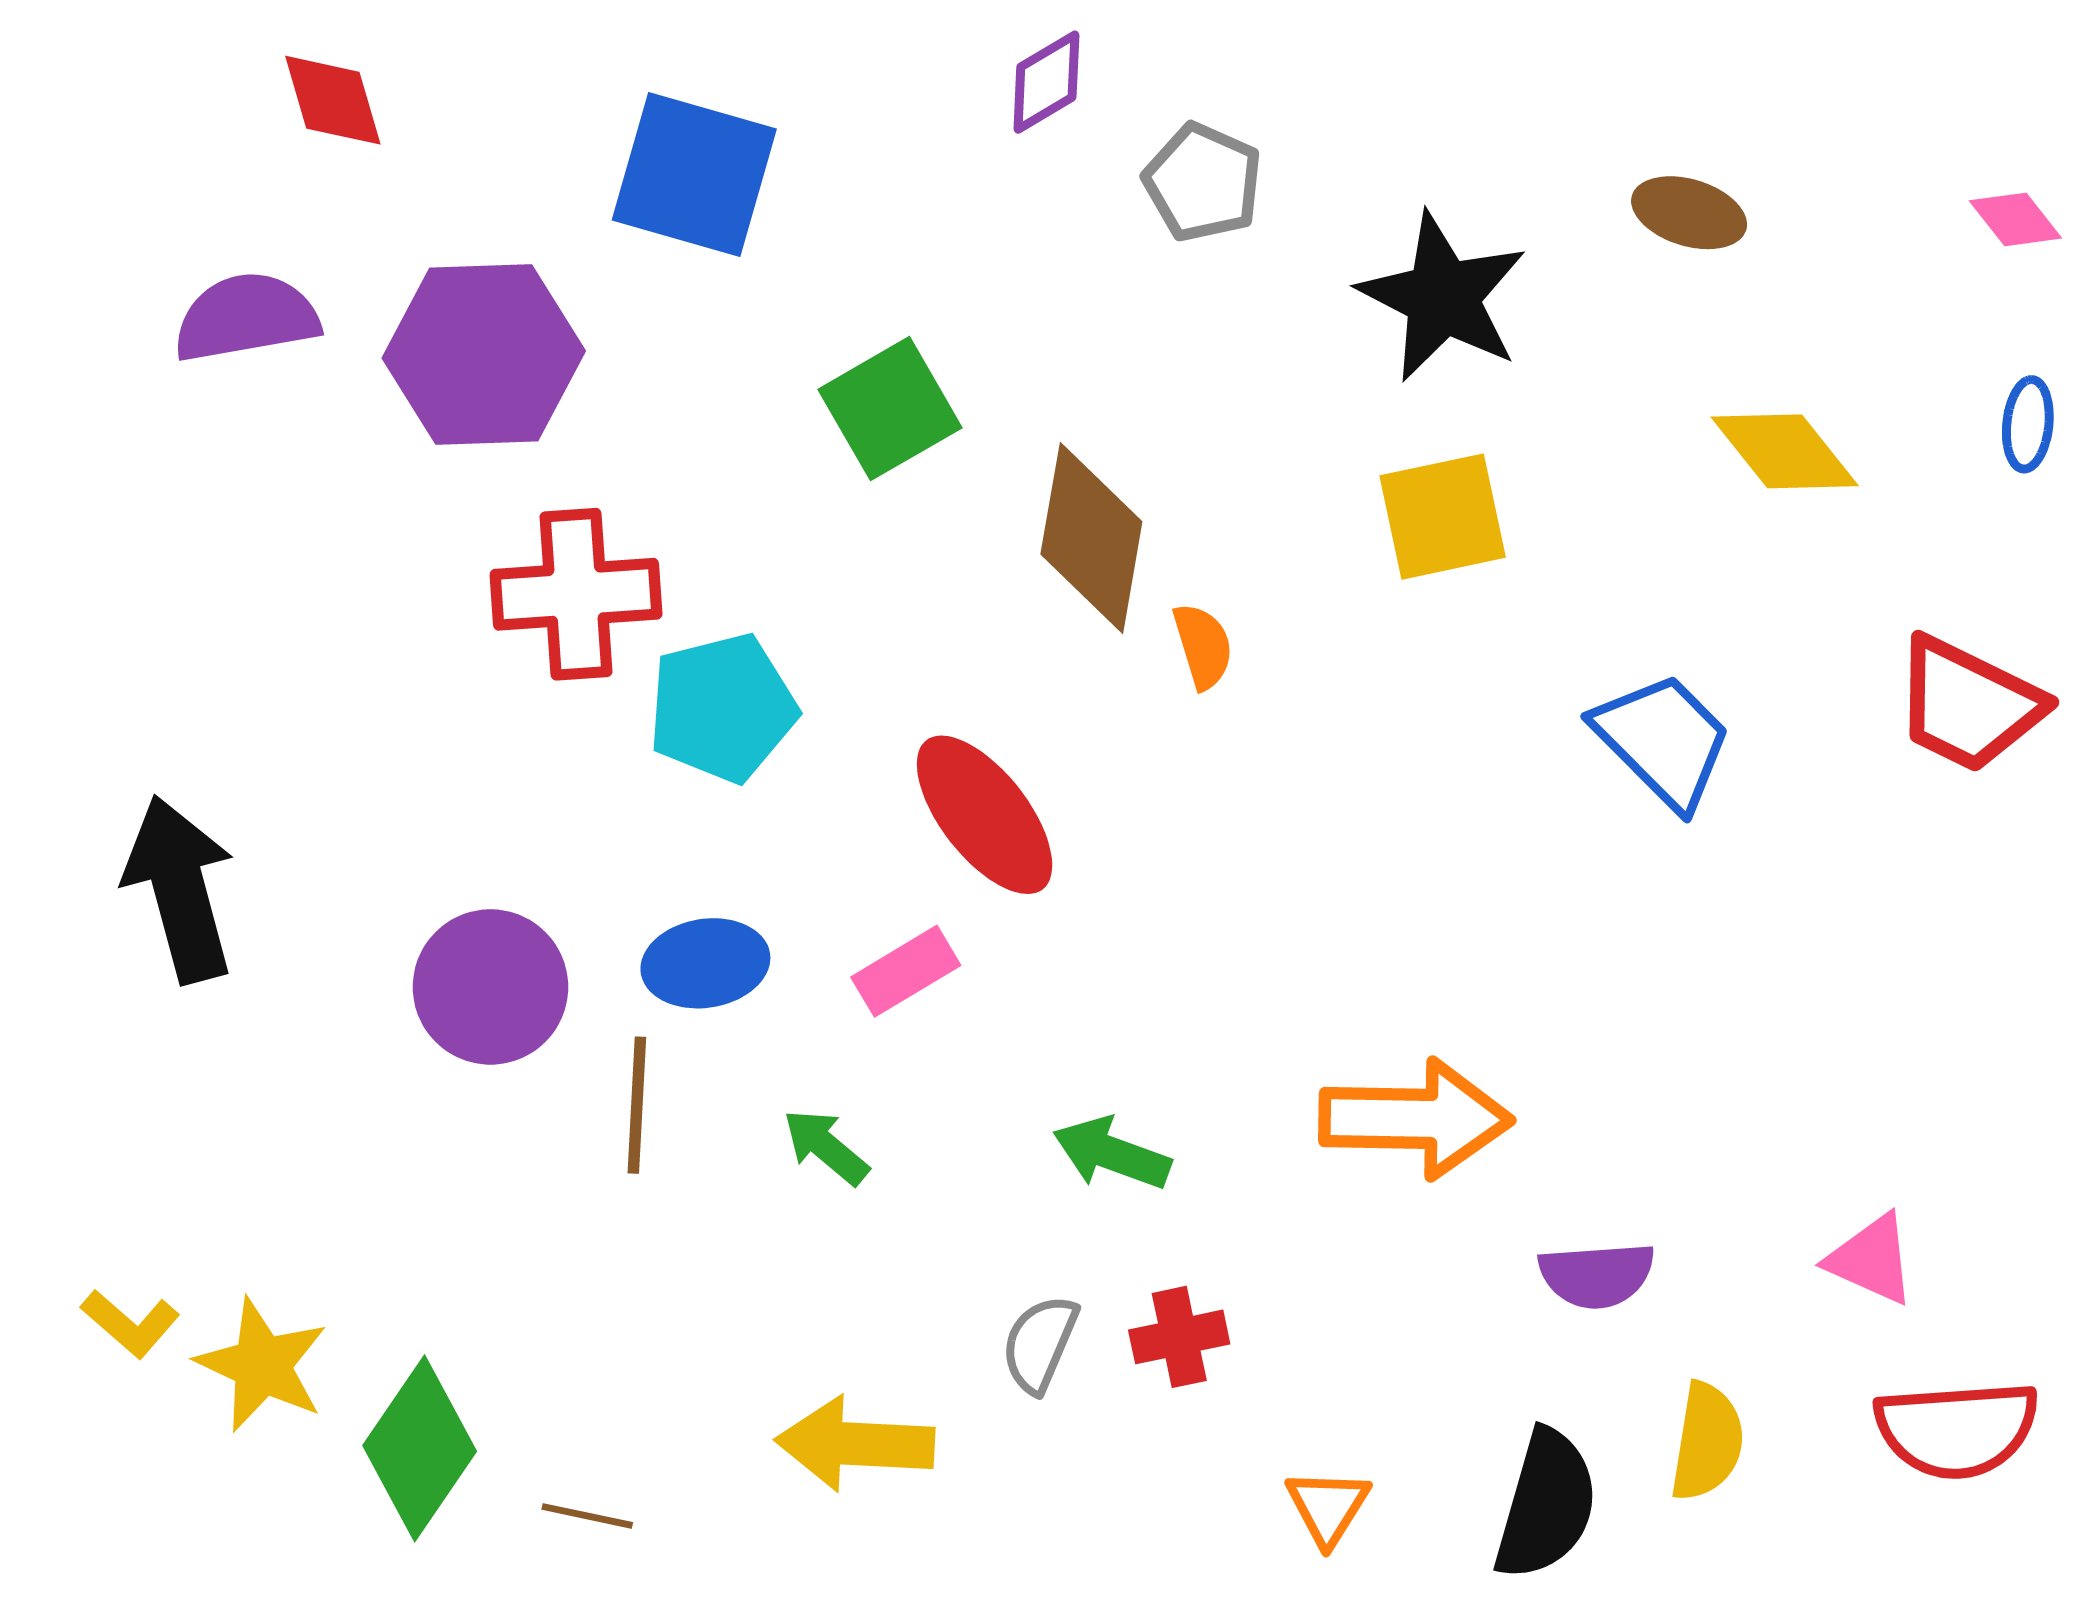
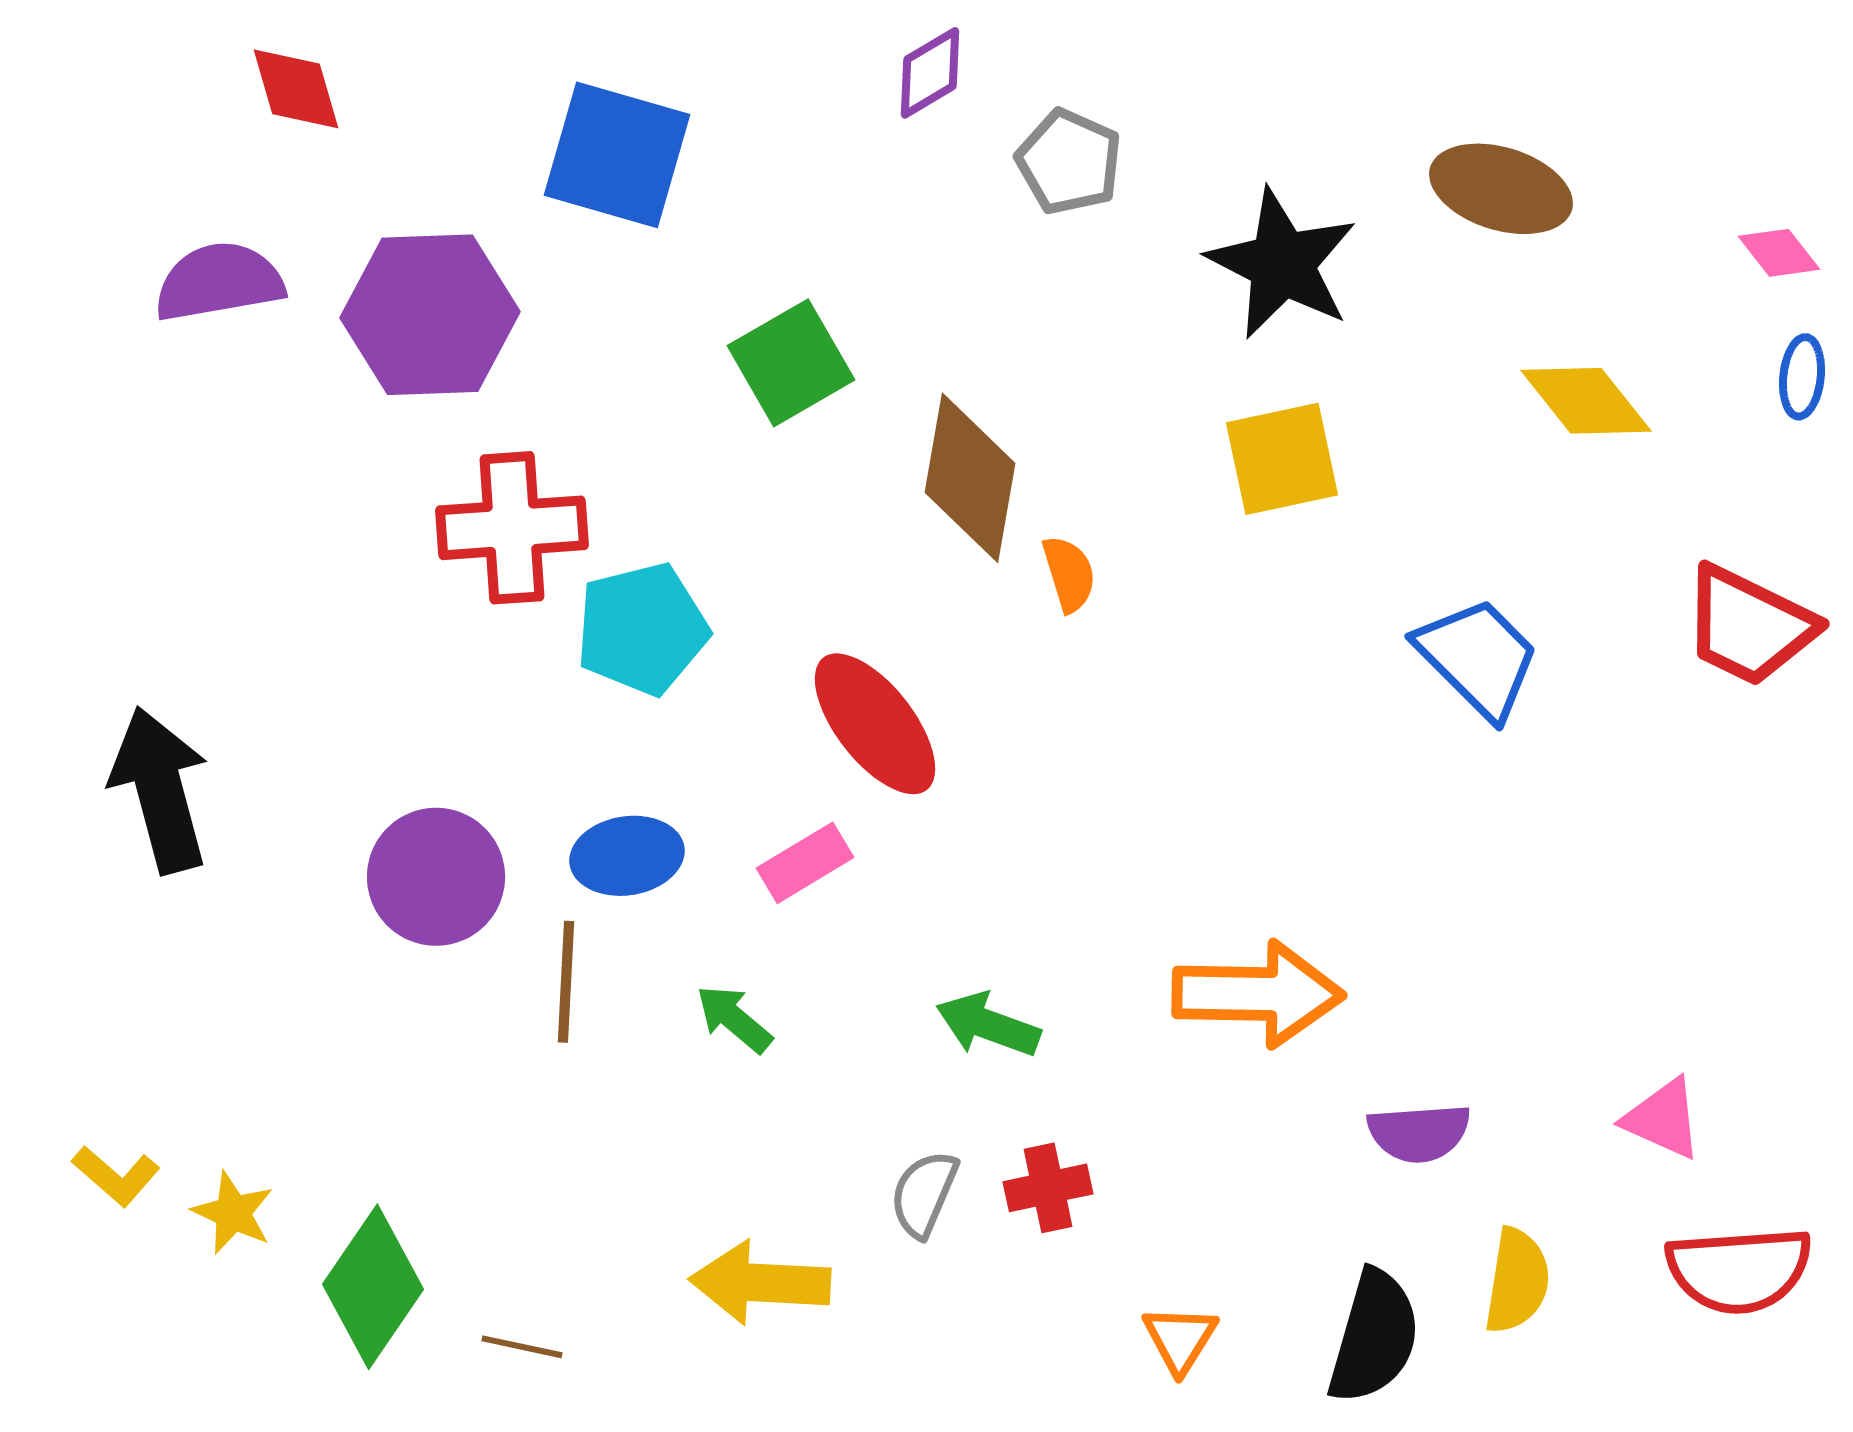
brown ellipse: (1689, 213) -> (1501, 189), size x1.4
pink diamond: (2015, 219) -> (1779, 253), moved
yellow star: (262, 1365) -> (233, 1213), size x0.7

